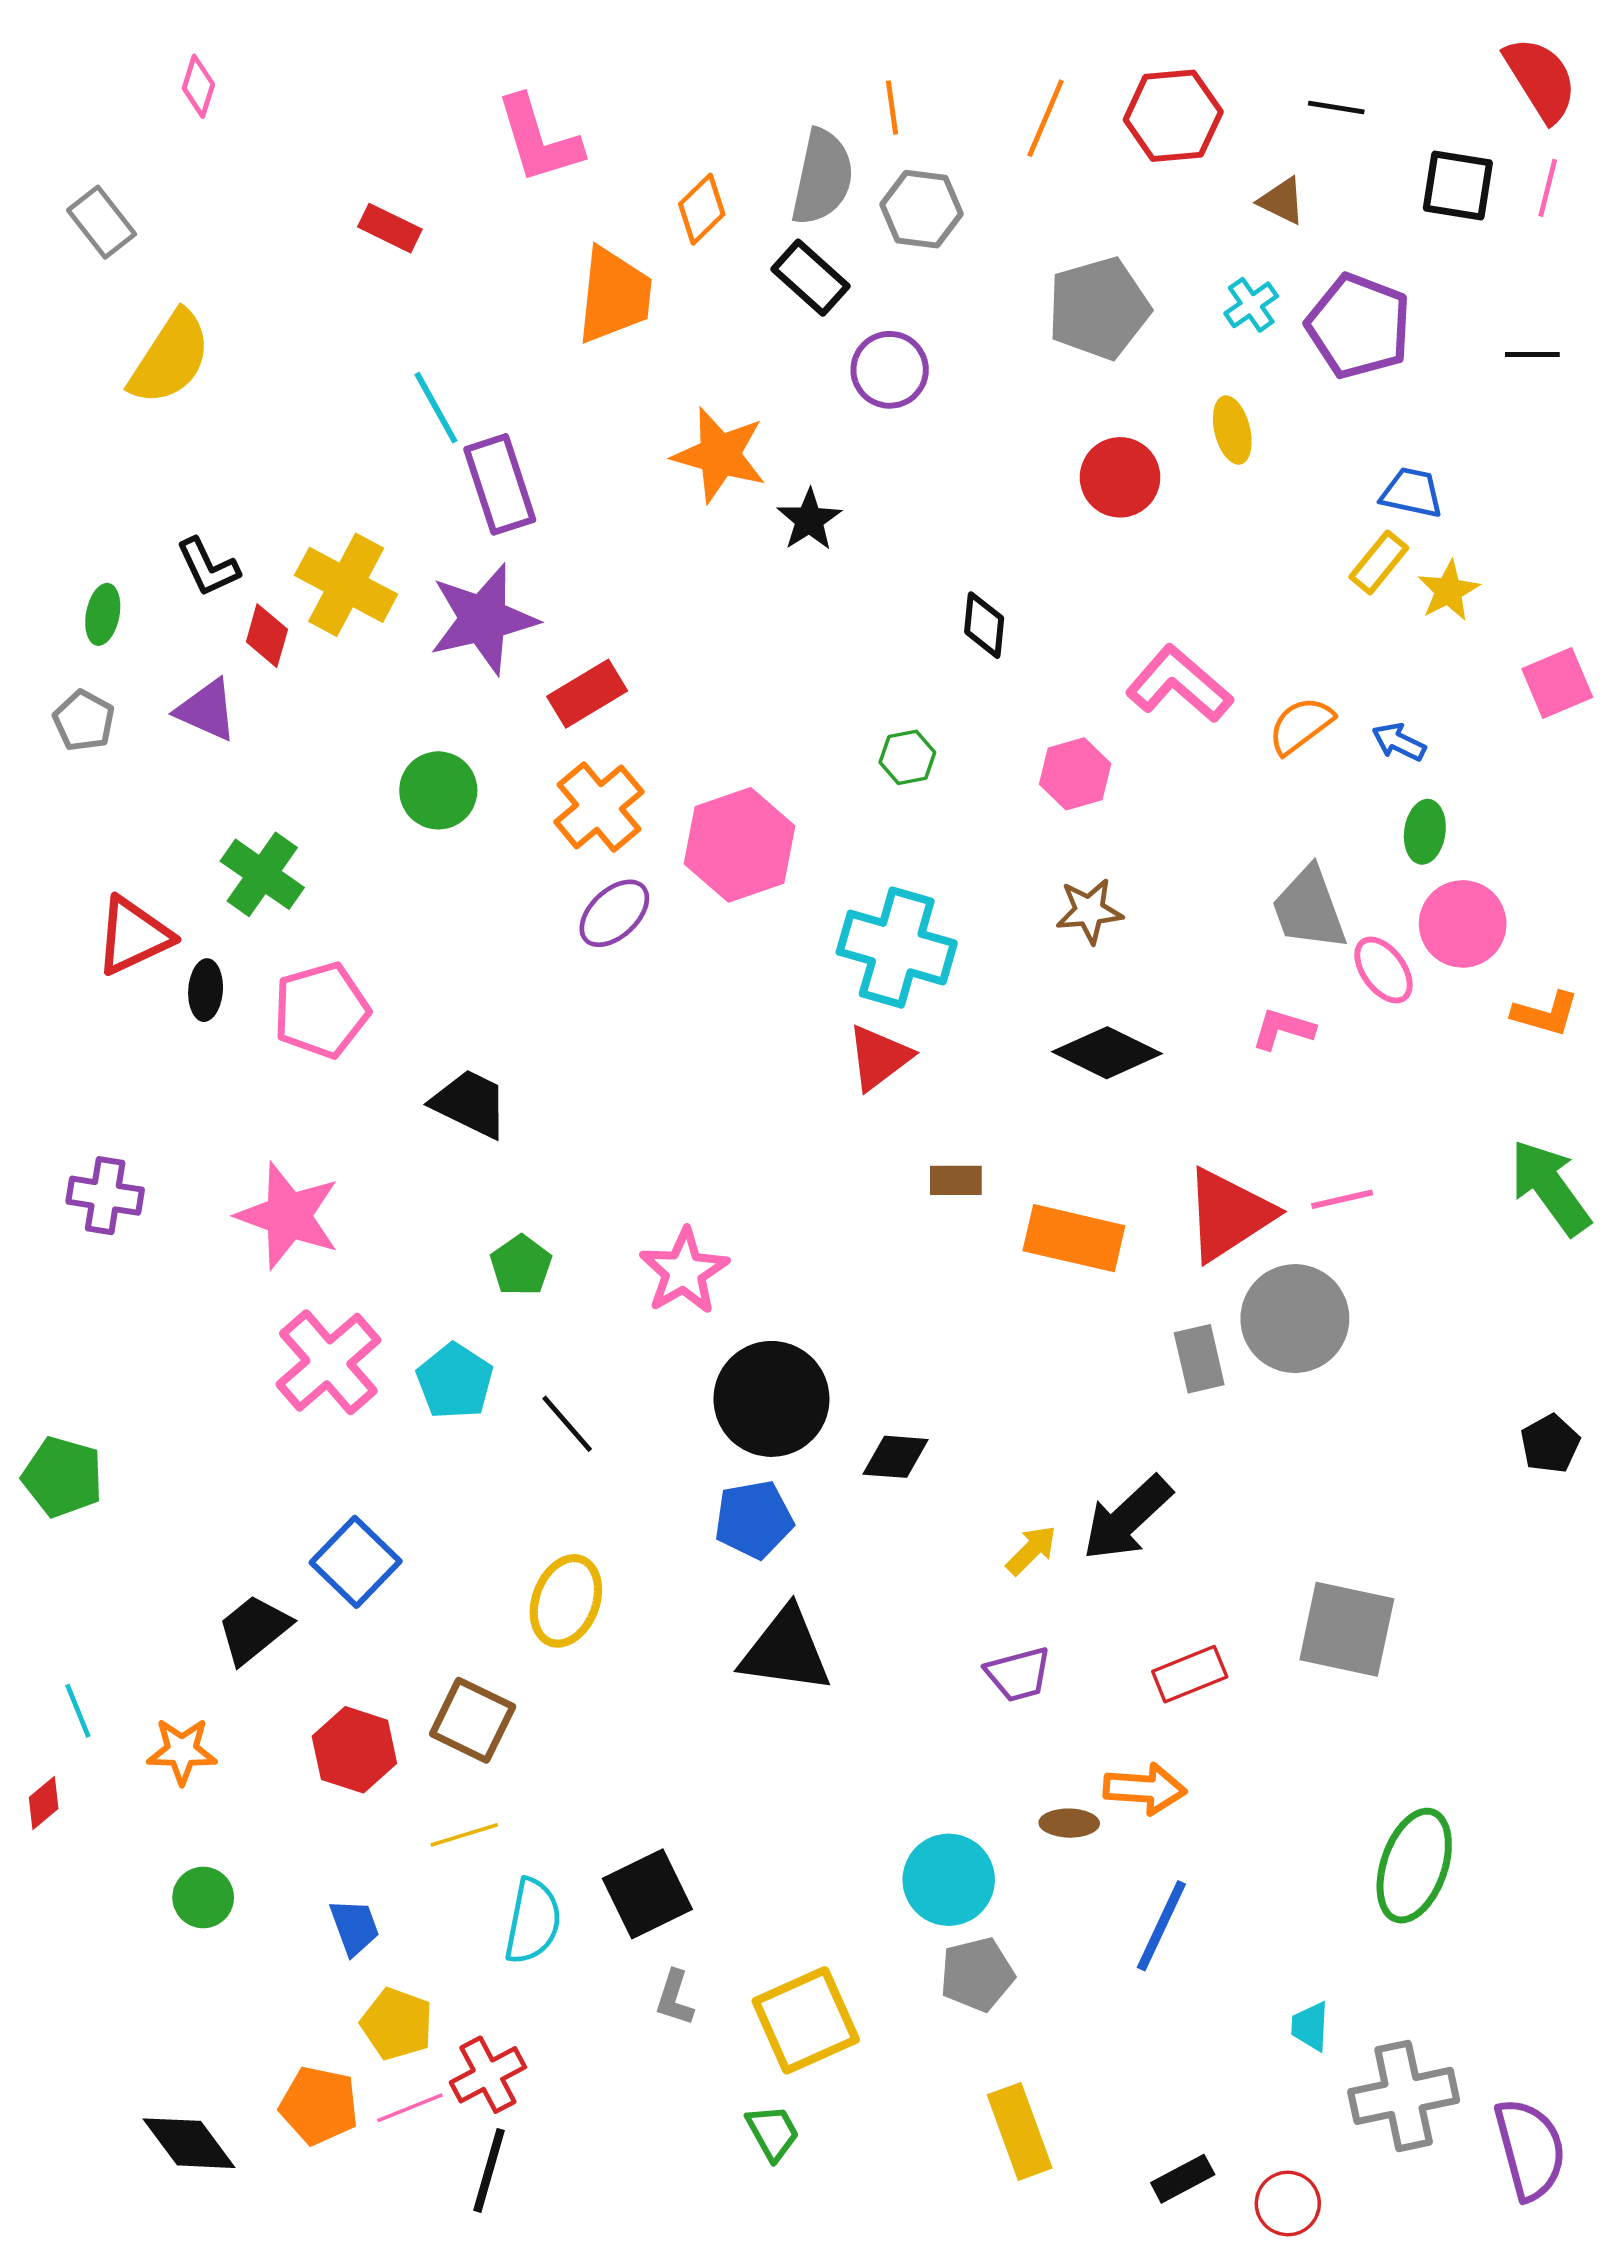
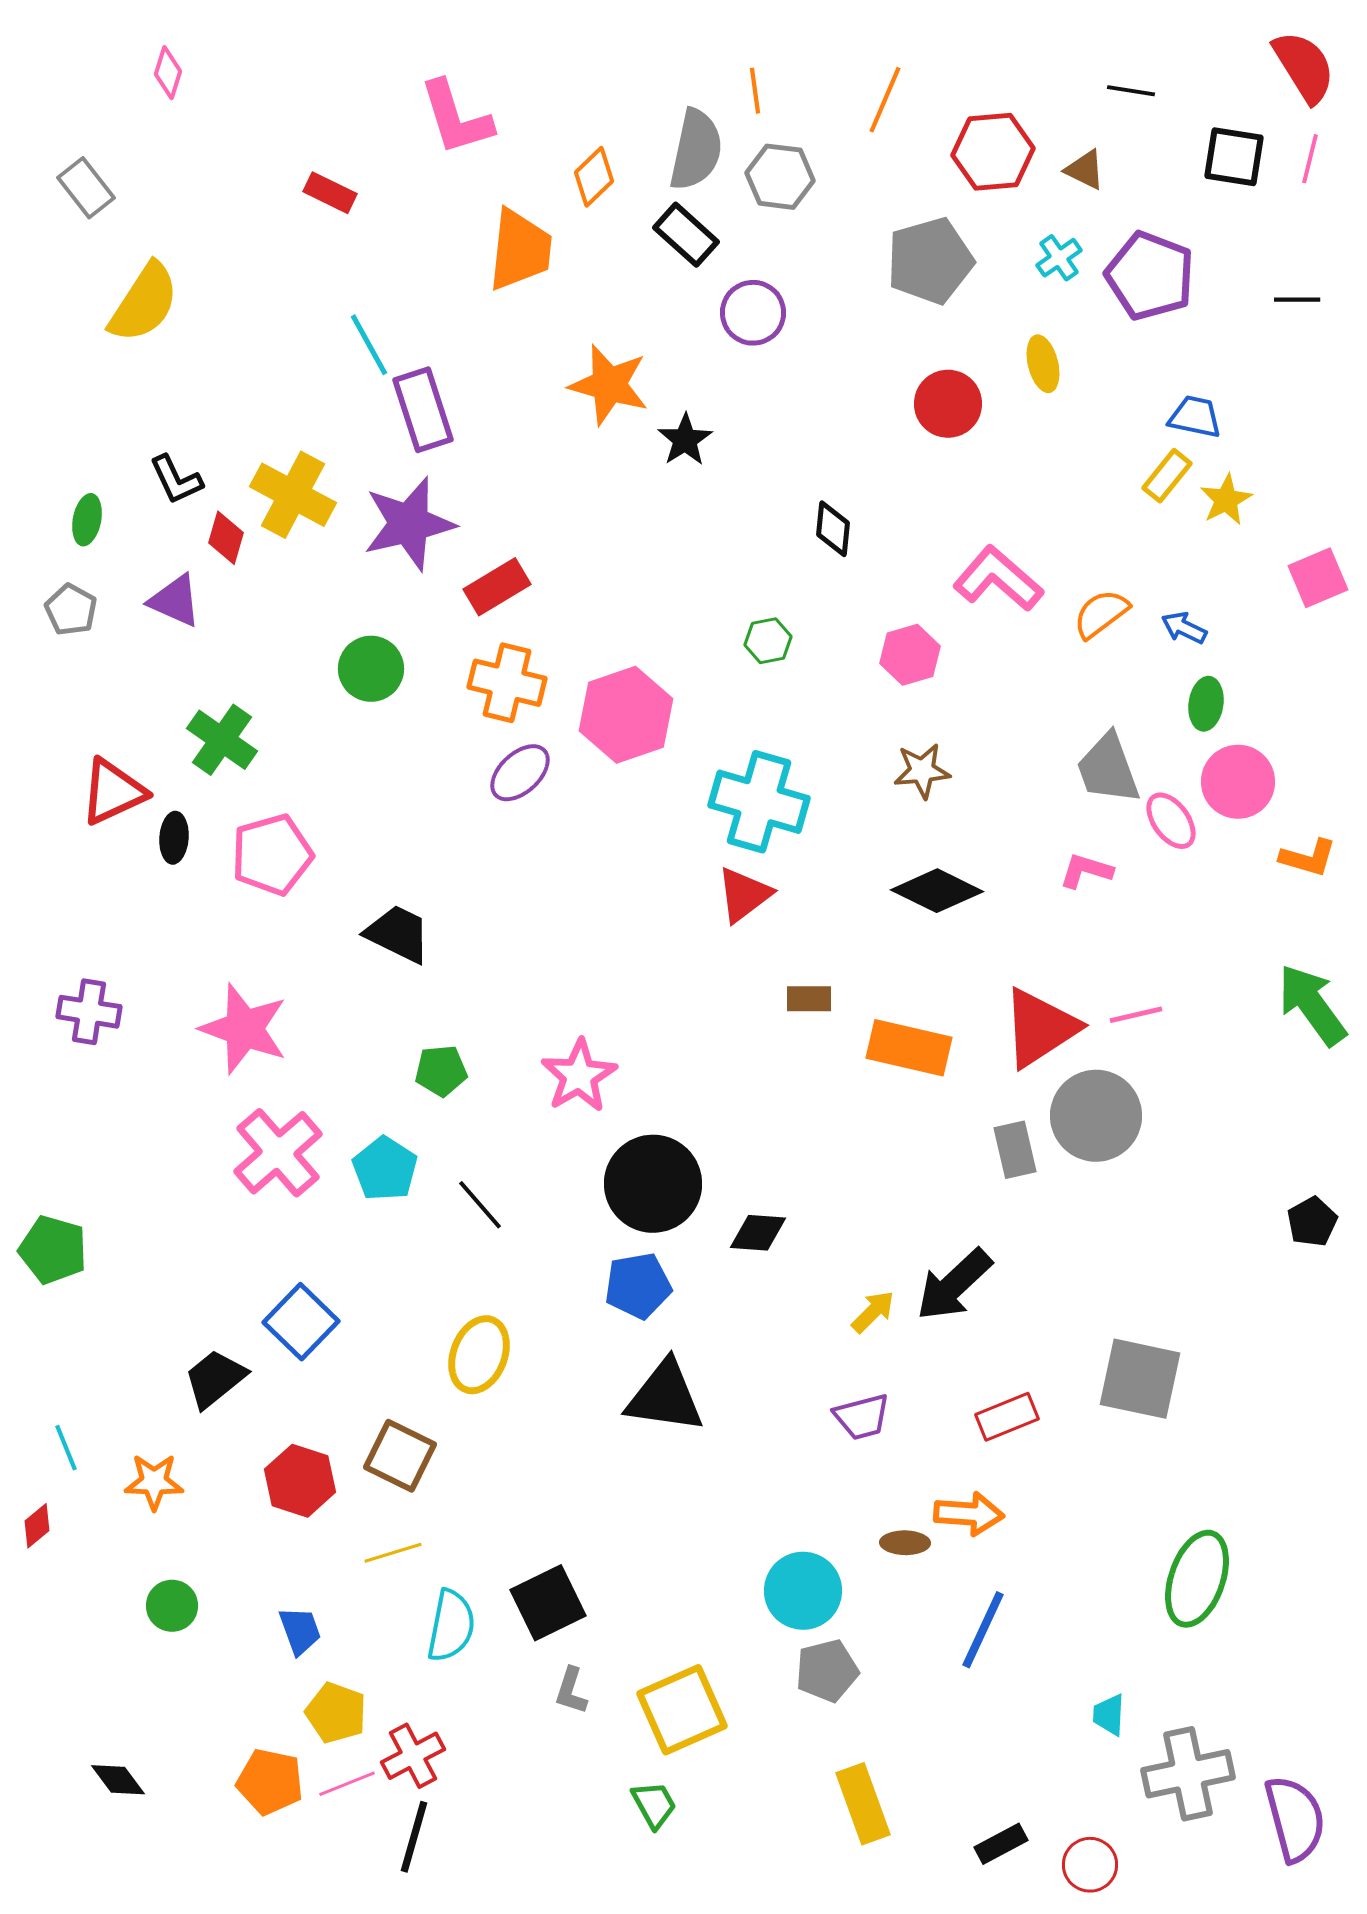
red hexagon: (1173, 116) -> (993, 152), moved
orange cross: (599, 807) -> (507, 683), turned -36
green pentagon: (521, 1265) -> (441, 1071), turned 30
black diamond: (189, 2143) -> (118, 1780), moved, size x0.7

